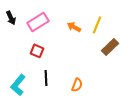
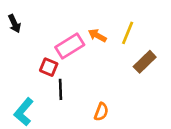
pink rectangle: (38, 22) -> (70, 46), moved
black line: (46, 78) -> (61, 89), moved

